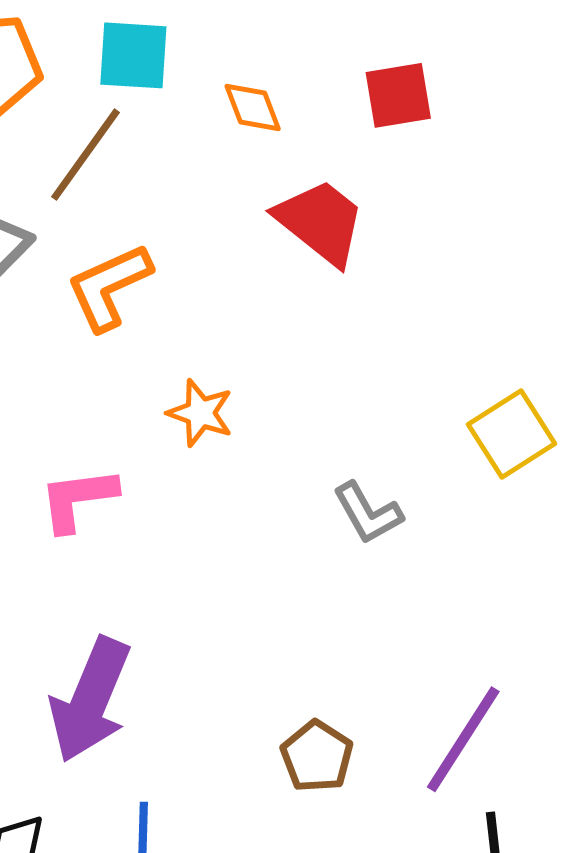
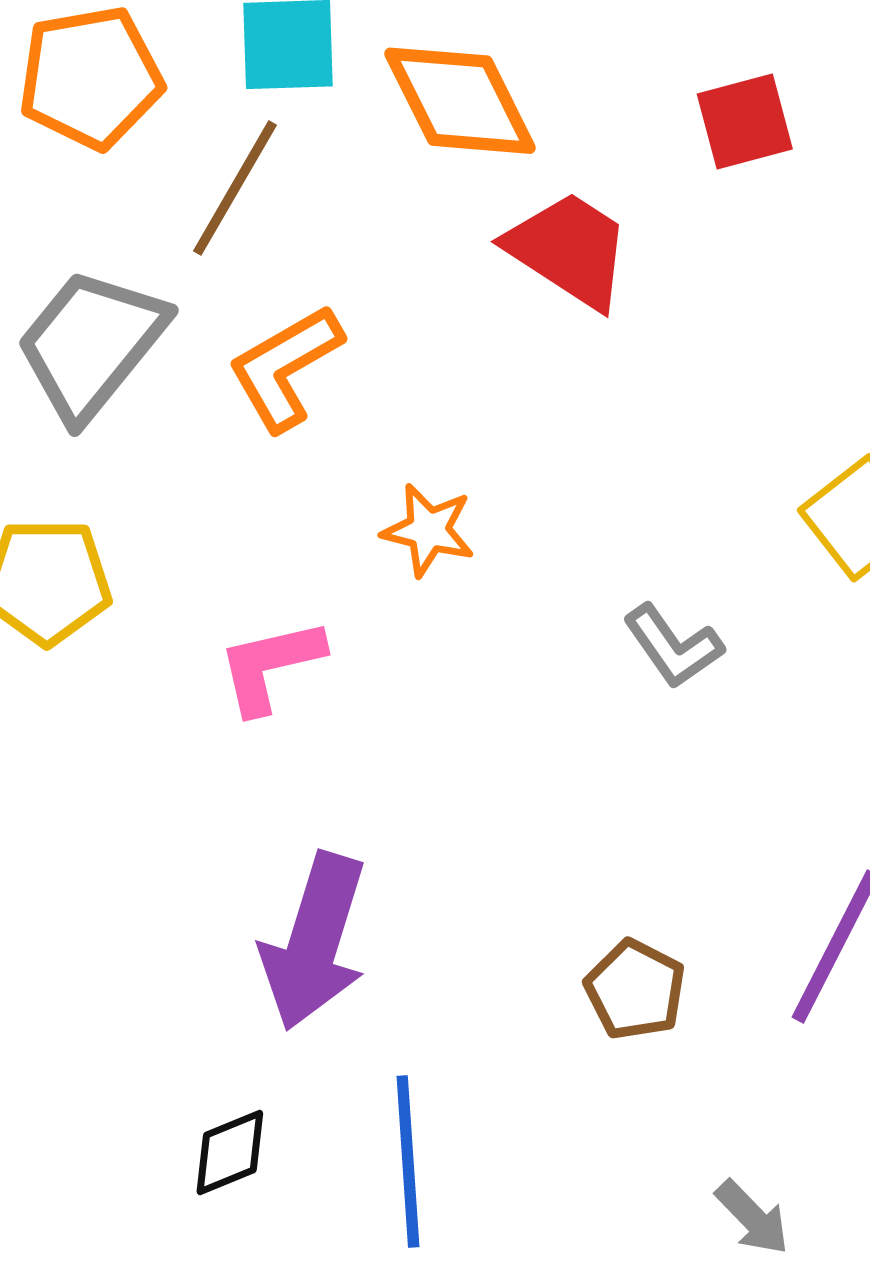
red square: (398, 95) -> (745, 121), moved
orange diamond: (253, 108) -> (460, 101), size x1.8

